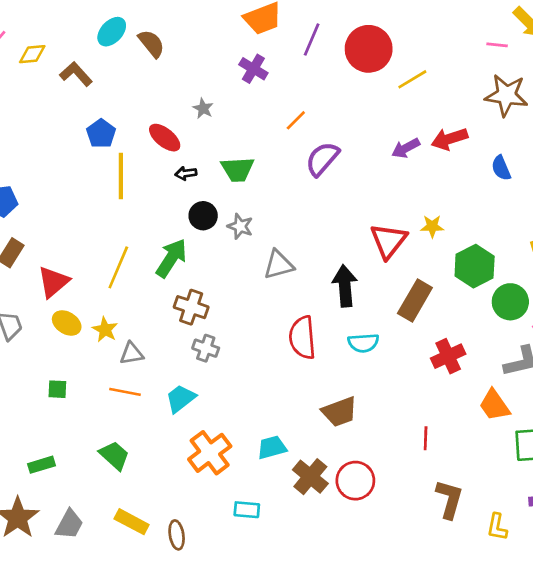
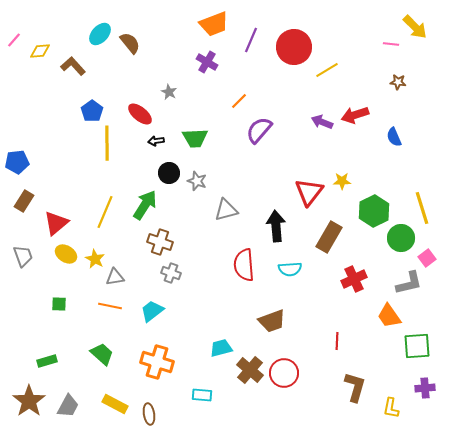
brown star: (506, 95) -> (398, 82), size x0.5
purple arrow: (406, 148) -> (322, 122), turned 50
orange cross: (210, 453) -> (157, 362), moved, turned -36

